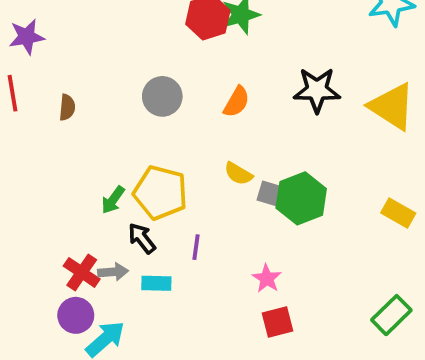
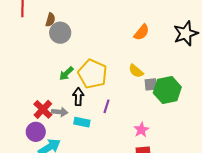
black star: (317, 90) -> (186, 33), turned -30
gray circle: (162, 96) -> (60, 33), moved
gray square: (269, 193) -> (151, 84), turned -32
black arrow: (142, 238) -> (78, 97), turned 30

